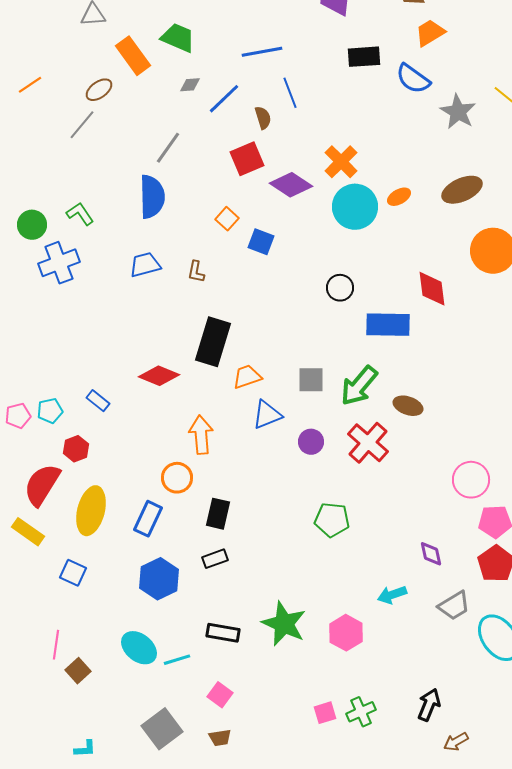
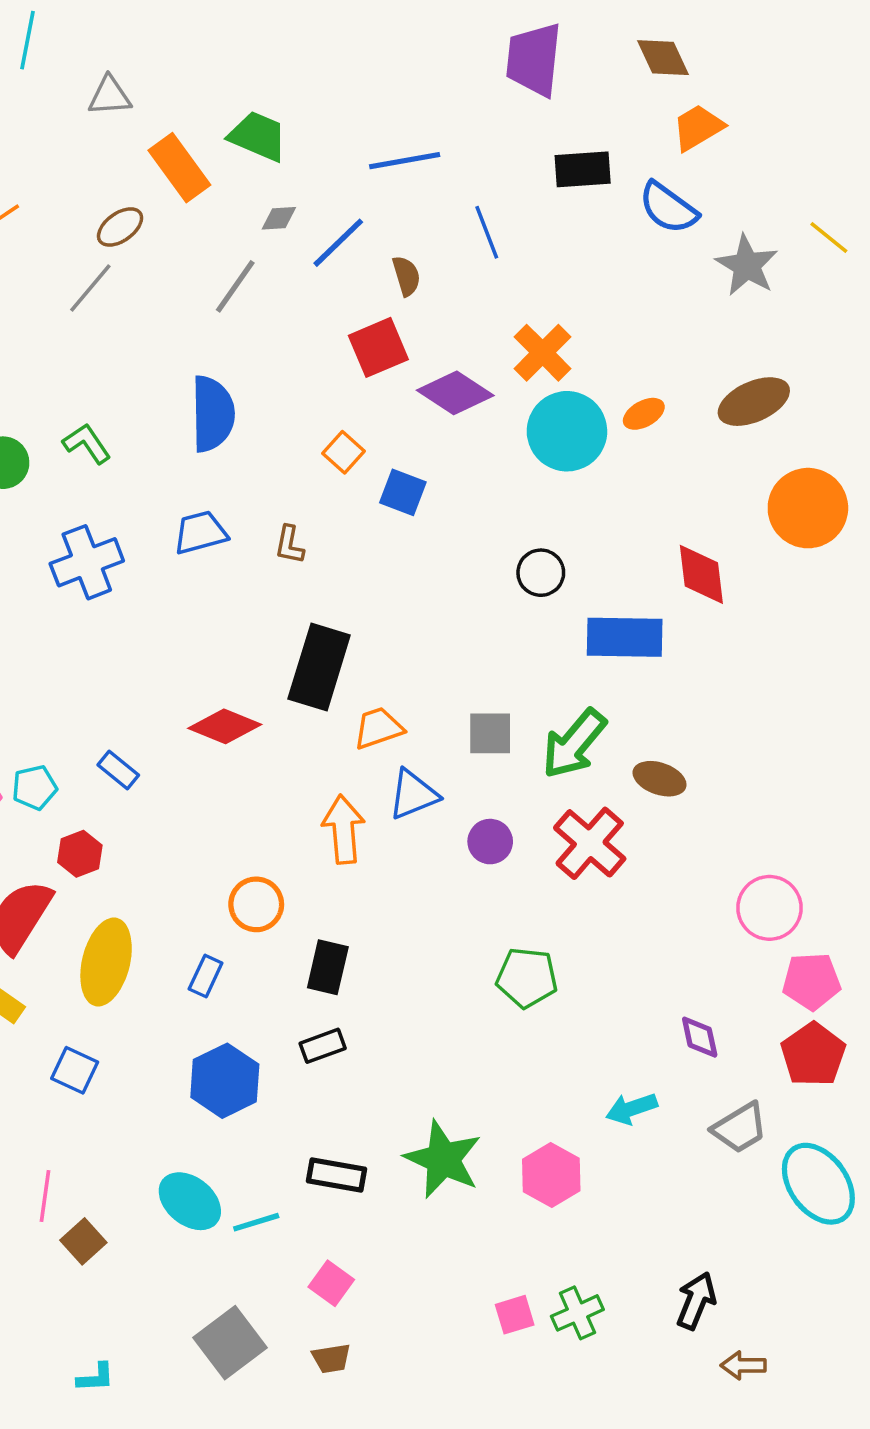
blue line: (290, 93) -> (487, 232), moved
gray line: (168, 148) -> (235, 286), moved
blue cross: (59, 263) -> (87, 562), moved
orange arrow: (201, 435) -> (343, 829), moved
blue rectangle: (148, 519) -> (206, 976), size x0.7
brown arrow: (456, 742) -> (743, 1365), turned 30

